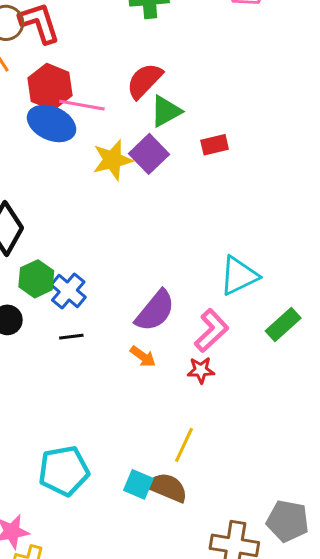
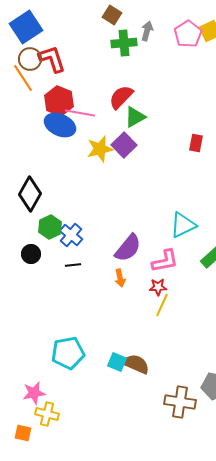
red rectangle: (215, 145) -> (196, 143), moved, turned -66
pink L-shape: (211, 331) -> (165, 261), turned 32
orange arrow: (143, 356) -> (120, 278), turned 42
yellow line: (184, 445) -> (162, 305), moved

